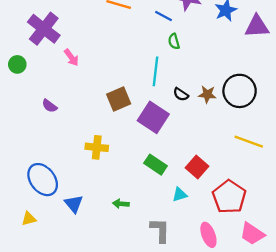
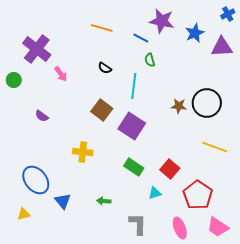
black semicircle: (181, 94) -> (105, 68), moved
brown square: (119, 99) -> (102, 110), turned -30

